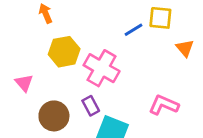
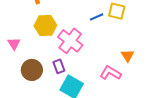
orange triangle: (185, 48) -> (128, 56), moved

